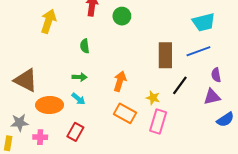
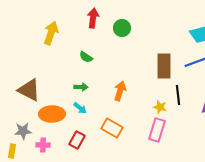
green semicircle: (85, 46) -> (86, 57), turned -48
black line: (180, 85) -> (178, 95), turned -42
yellow star: (153, 98) -> (160, 107), moved
orange rectangle: (125, 113) -> (112, 128), moved

